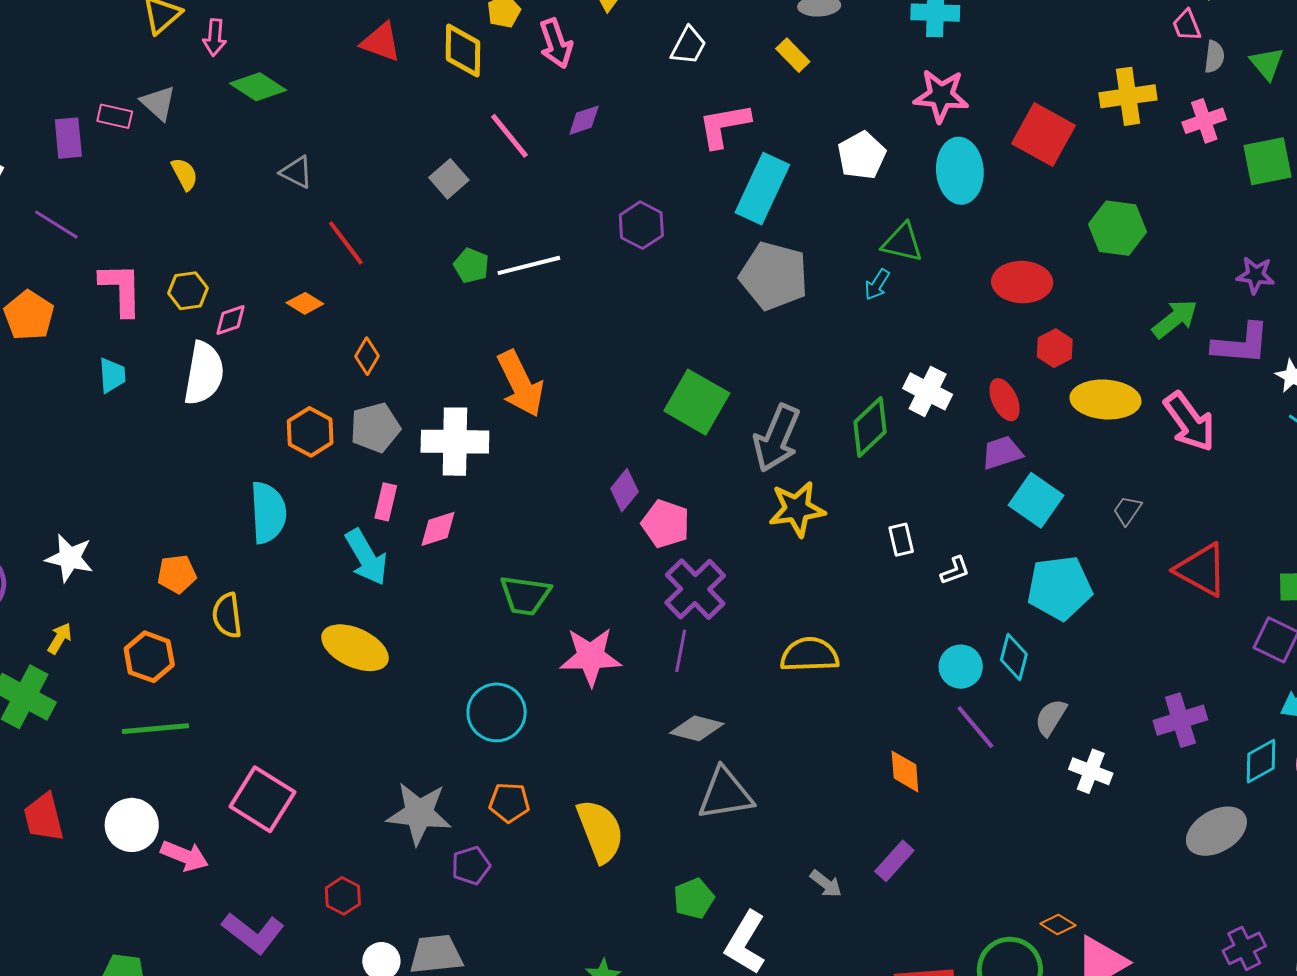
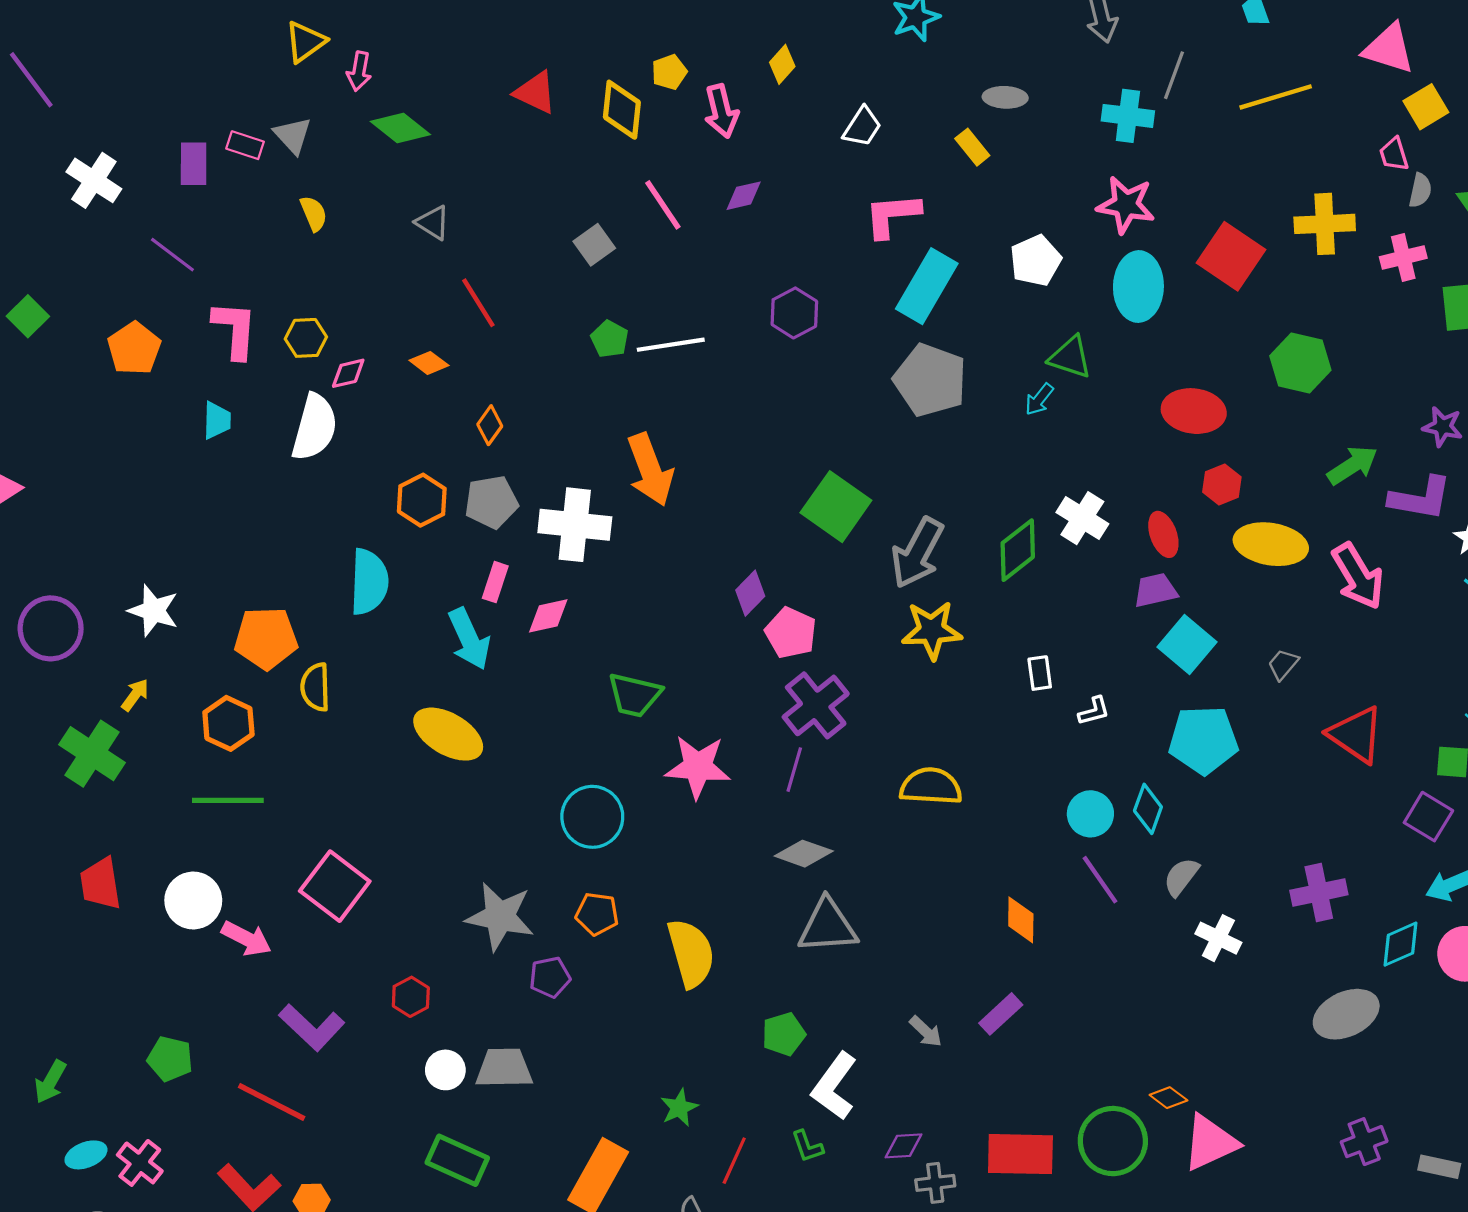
orange pentagon: (177, 574) -> (266, 638), size x1.5

